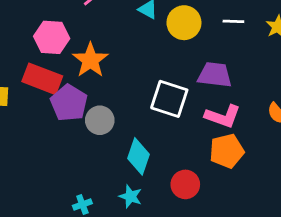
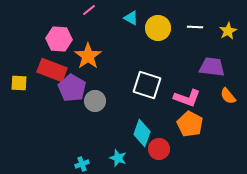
purple trapezoid: (215, 75) -> (212, 67), moved
orange pentagon: (227, 151) -> (190, 124), turned -30
cyan diamond: (139, 156) -> (142, 133), moved

